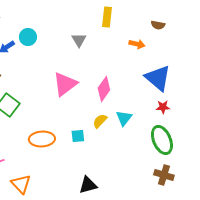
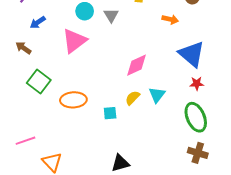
cyan circle: (28, 37) -> (85, 11), moved
pink triangle: (65, 84) -> (74, 41), moved
pink diamond: (104, 89) -> (137, 65), turned 30
orange ellipse: (42, 139) -> (73, 100), moved

